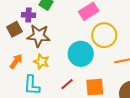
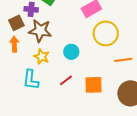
cyan circle: (81, 54) -> (71, 52), moved, size x0.6
orange arrow: (16, 61) -> (14, 44), moved, turned -42

